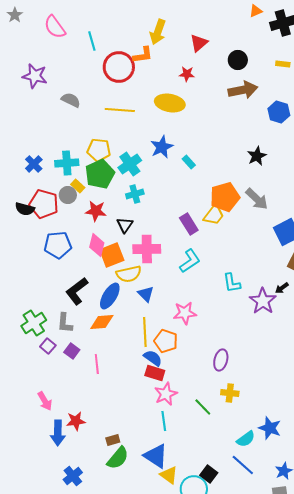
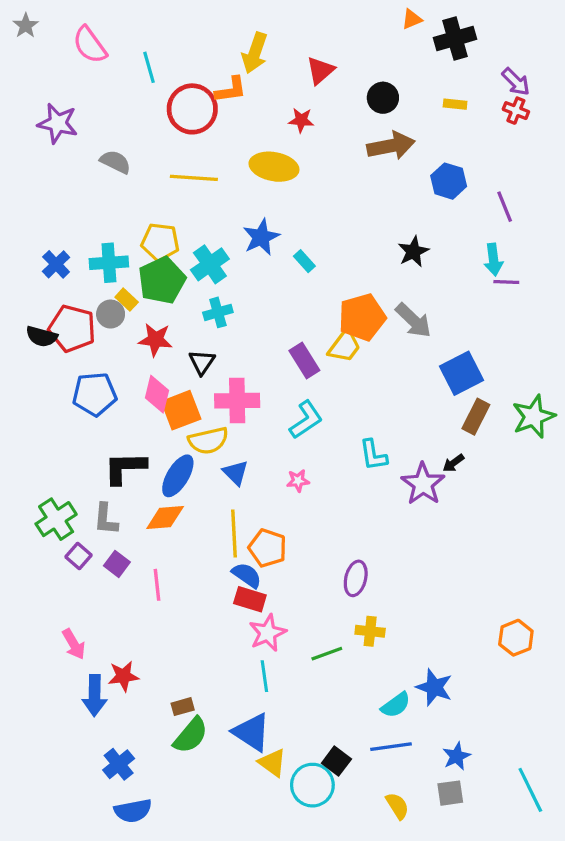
black L-shape: (77, 291) -> (125, 468), turned 36
pink star: (185, 313) -> (298, 481), moved, size x0.6
green line: (203, 407) -> (327, 654), turned -66
blue line: (243, 465) -> (391, 747), turned -50

